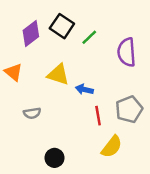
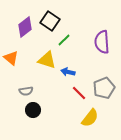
green line: (89, 37) -> (64, 40), moved
red line: (98, 116) -> (79, 93), turned -35
black circle: (54, 158) -> (33, 110), moved

